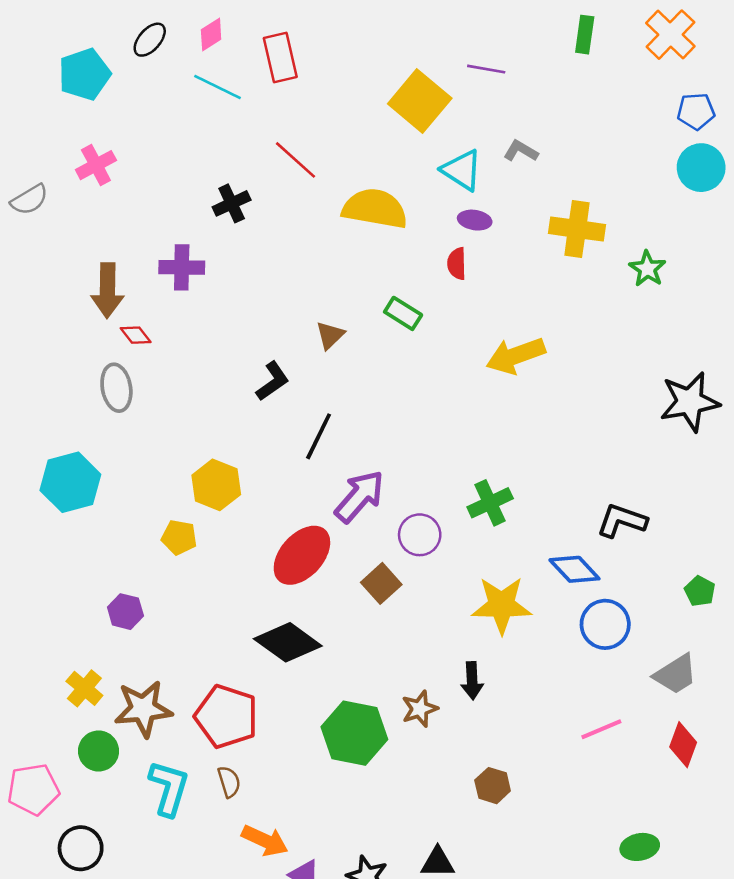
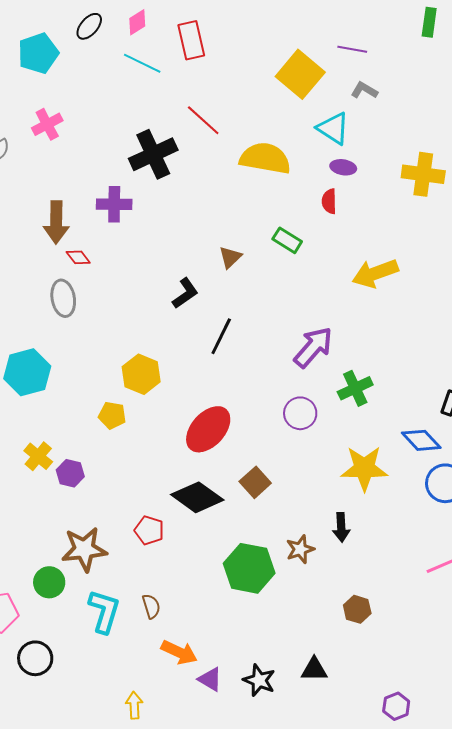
gray L-shape: (521, 151) -> (364, 90), moved
black cross: (232, 203) -> (153, 154), size x1.6
purple arrow: (360, 496) -> (313, 347), moved
brown square: (381, 583) -> (255, 482), moved
yellow cross: (84, 688) -> (38, 456), moved
red pentagon: (226, 716) -> (149, 530), moved, size x0.6

